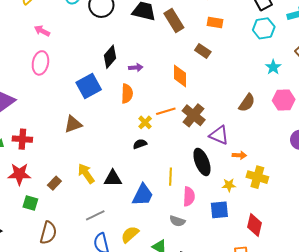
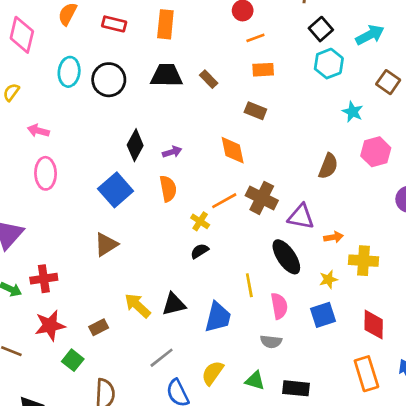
brown rectangle: (174, 21) -> (209, 79), size x0.6
brown rectangle: (54, 183) -> (99, 327), turned 32
green square: (30, 203) -> (73, 360), turned 35

